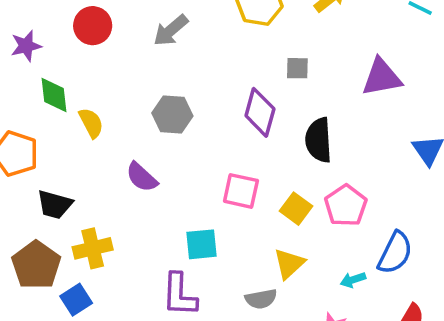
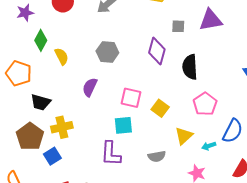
purple triangle: (382, 77) -> (211, 20), moved
green diamond: (54, 95) -> (41, 40), turned 35
purple semicircle: (142, 177) -> (90, 87), turned 72
pink square: (241, 191) -> (131, 98), moved
yellow square: (296, 209) -> (160, 108), moved
yellow triangle: (289, 264) -> (184, 136), moved

